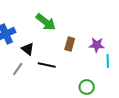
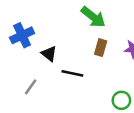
green arrow: (46, 22) -> (93, 17), moved
gray line: (18, 69) -> (31, 87), moved

